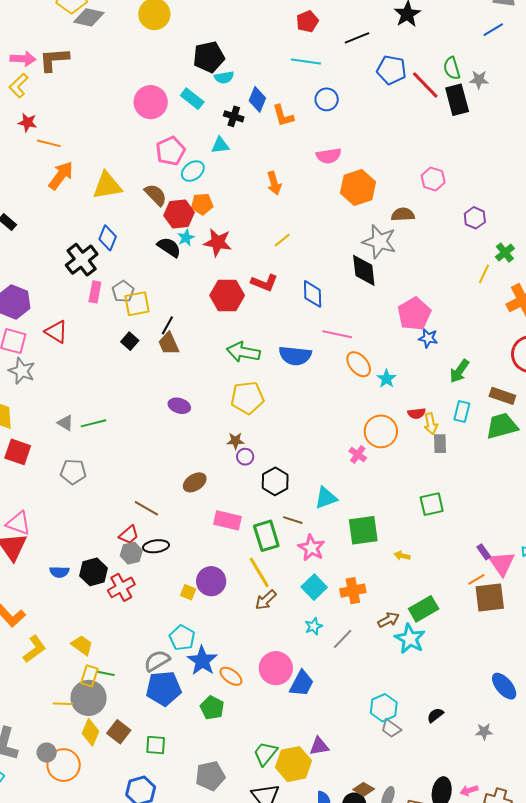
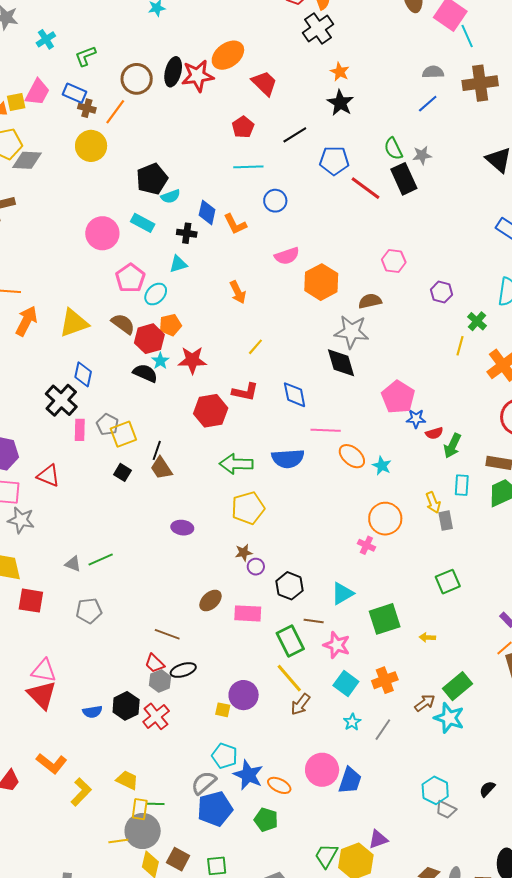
red line: (425, 85) -> (366, 188), moved
red semicircle: (417, 413) -> (434, 433), moved
pink rectangle: (228, 520) -> (248, 613), moved
red trapezoid: (129, 535) -> (155, 663), turned 95

